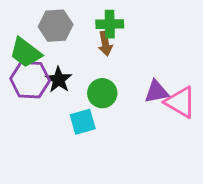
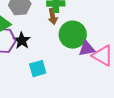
green circle: (102, 93) -> (73, 35), moved, size x1.4

